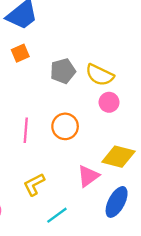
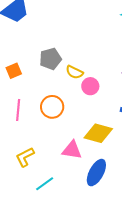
orange square: (20, 53) -> (14, 71), moved
yellow semicircle: (100, 75) -> (74, 72), moved, size x0.7
pink triangle: (88, 176) -> (72, 150), turned 45

